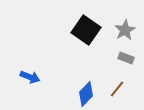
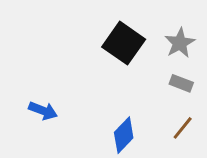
brown line: (117, 89) -> (183, 128), moved

